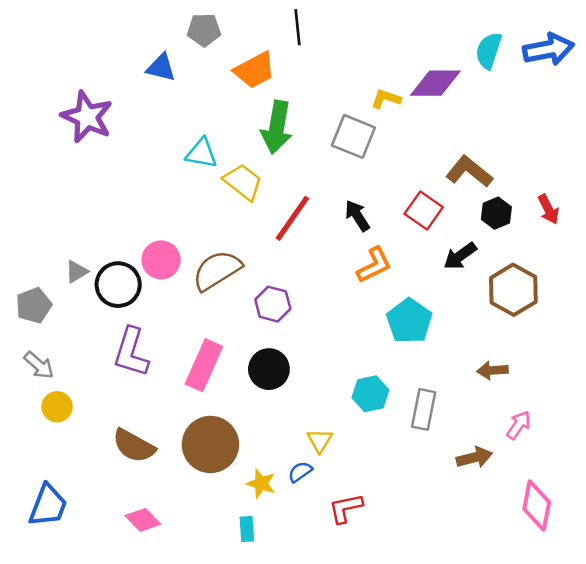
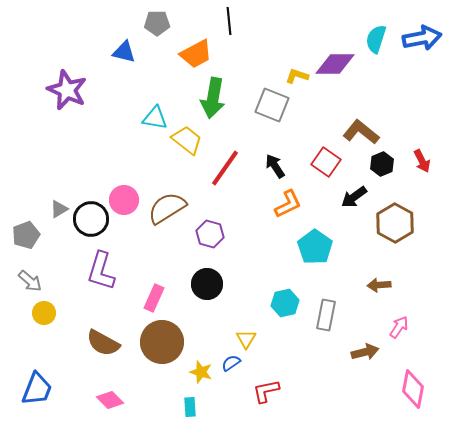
pink rectangle: (204, 365) -> (154, 298), moved, size x0.7

